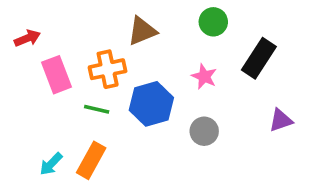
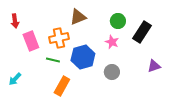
green circle: (213, 22) -> (118, 21), moved
red arrow: (27, 38) -> (15, 21), turned 104
orange rectangle: (91, 160) -> (62, 86), moved
cyan arrow: (51, 164) -> (15, 79), moved

